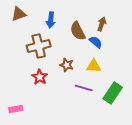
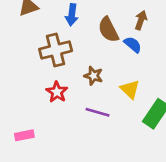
yellow triangle: (94, 66) -> (130, 89), moved, turned 42
purple line: (84, 88) -> (98, 112), moved

